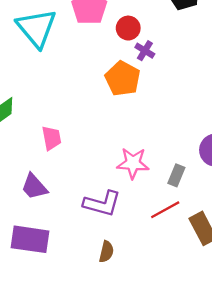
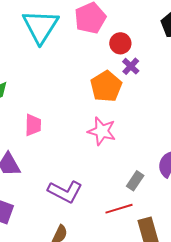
pink star: (133, 163) -> (102, 131), moved

